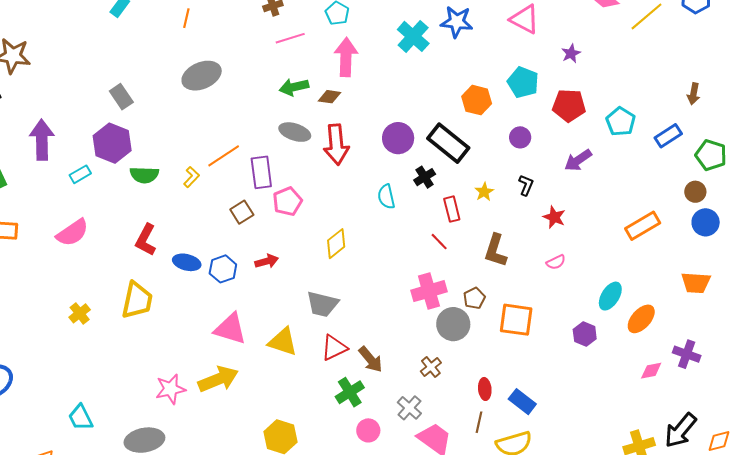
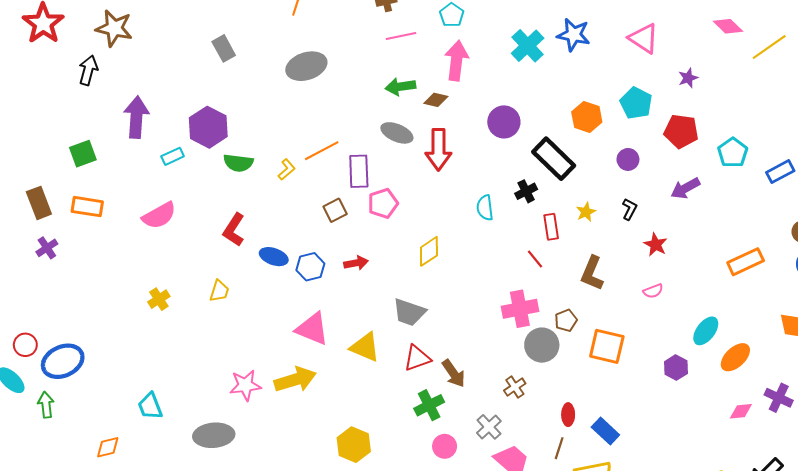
gray rectangle: (121, 97) -> (224, 48), moved
purple circle: (398, 138) -> (504, 122), moved
yellow trapezoid: (137, 300) -> (219, 291), size x0.6

